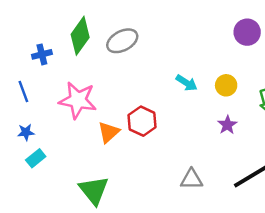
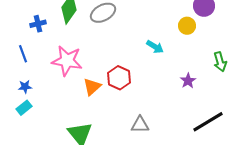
yellow circle: (226, 85) -> (187, 26), moved
cyan rectangle: (36, 158) -> (24, 108), moved
gray triangle: (191, 179) -> (140, 125), moved

